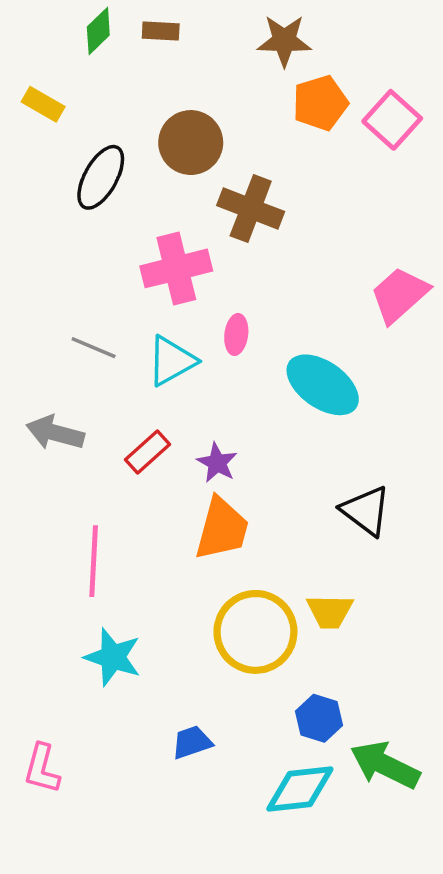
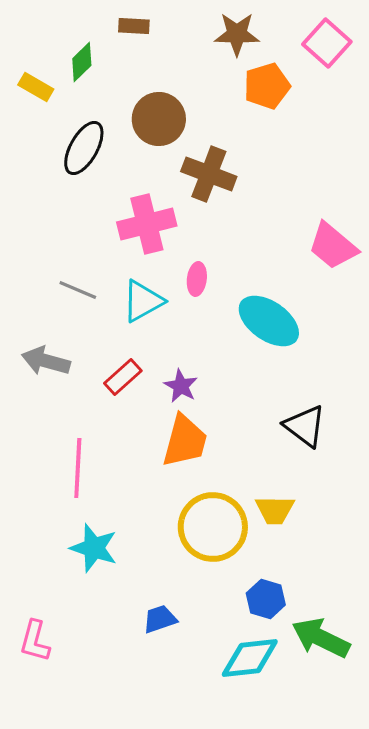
green diamond: (98, 31) -> (82, 62), moved
pink square: (392, 120) -> (327, 43), moved
pink trapezoid: (399, 295) -> (333, 246), turned -98

